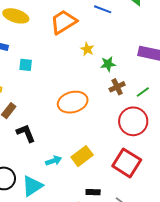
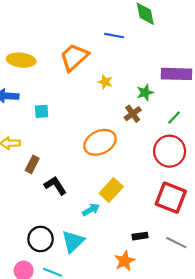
green star: (108, 64) -> (145, 93), moved
brown cross: (117, 87) -> (133, 114), moved
yellow rectangle: (82, 156) -> (111, 190), moved

